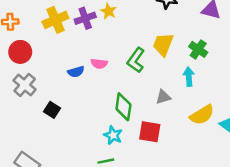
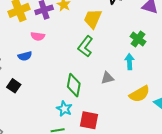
yellow trapezoid: (163, 44) -> (93, 19), moved
pink semicircle: (99, 64) -> (38, 36), moved
blue semicircle: (76, 72) -> (25, 56), moved
red square: (150, 132) -> (89, 120), moved

